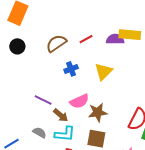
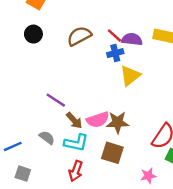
red line: (86, 39) -> (114, 35), turned 64
purple semicircle: (115, 39) -> (132, 39), moved
blue cross: (71, 69) -> (115, 53), moved
pink semicircle: (79, 101) -> (98, 120), moved

